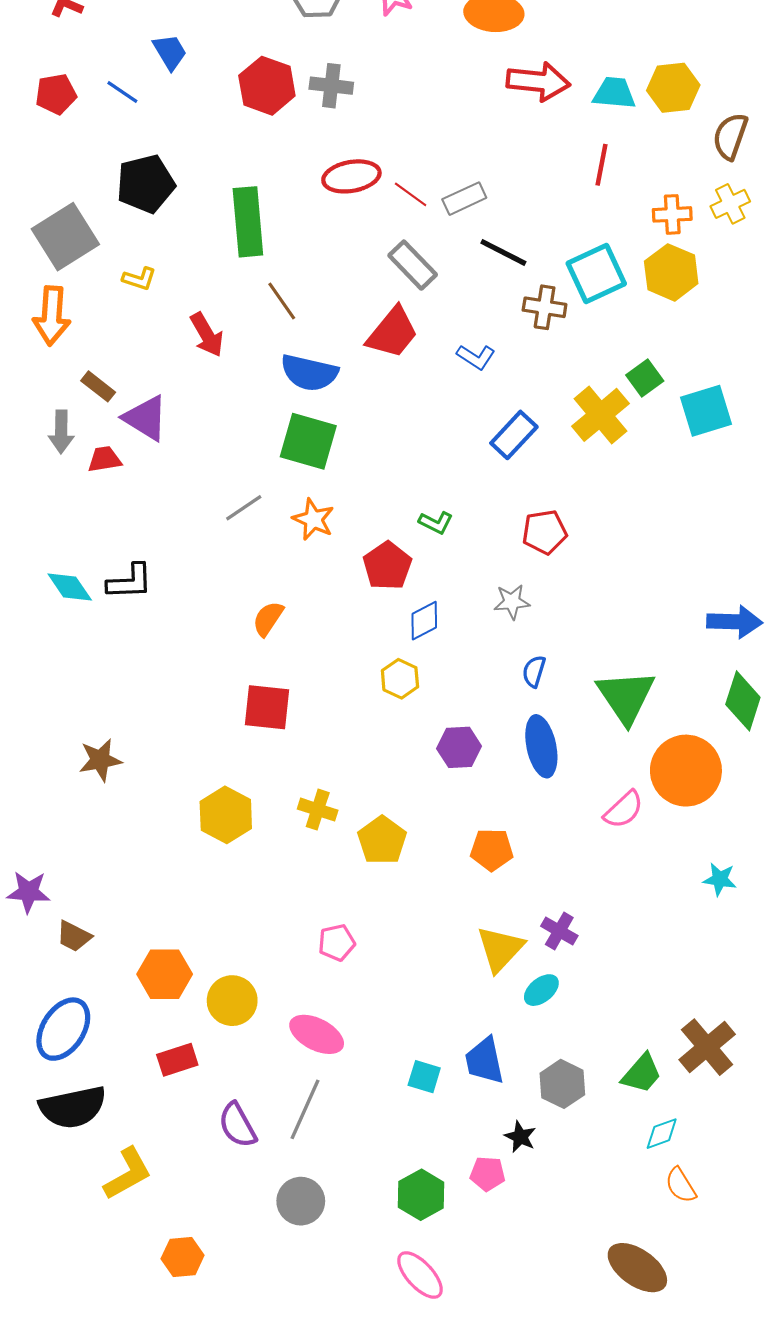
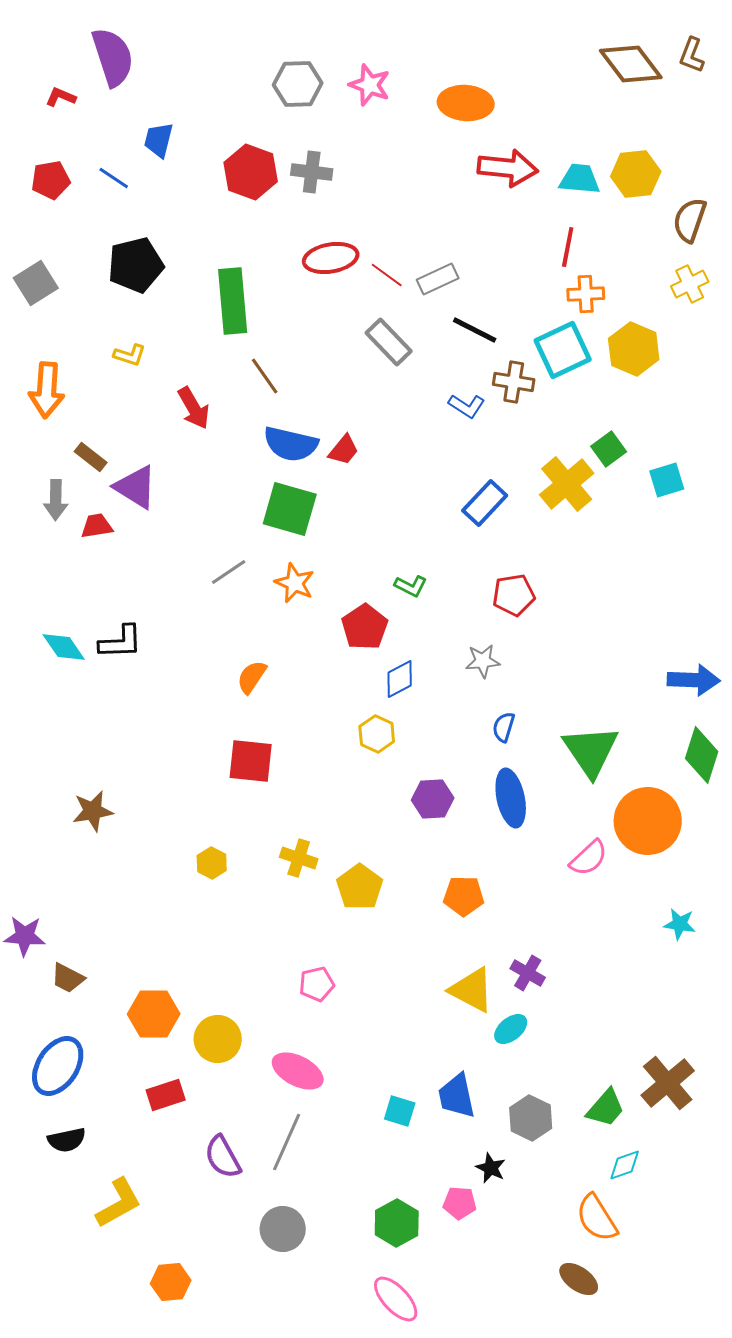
blue trapezoid: (170, 52) -> (159, 140), turned -135
orange cross: (672, 214) -> (586, 294), moved
gray square: (65, 237) -> (36, 283), moved, size x0.7
red trapezoid: (393, 333) -> (344, 450), moved, size x0.6
blue L-shape: (476, 357) -> (467, 406), moved
cyan square: (706, 411) -> (667, 480), size x0.7
yellow hexagon: (226, 815) -> (212, 863), size x0.6
yellow triangle: (500, 949) -> (472, 990), turned -45
black semicircle: (73, 1107) -> (67, 1140), size x0.6
orange semicircle: (681, 1185) -> (597, 1218), moved, size x1.4
brown ellipse: (637, 1268) -> (579, 1279), moved, size x0.7

